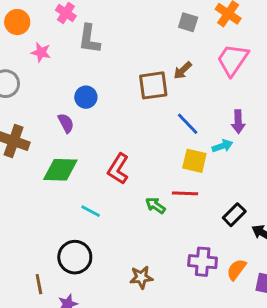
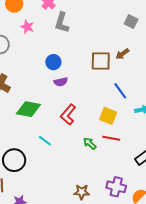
purple semicircle: (66, 123) -> (61, 82), moved, turned 96
yellow square: (194, 161) -> (108, 116), moved
black circle: (75, 257) -> (14, 160), moved
brown star: (141, 277) -> (82, 192), moved

